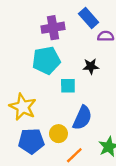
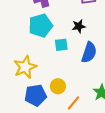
yellow star: (23, 107) -> (25, 67), turned 30
blue semicircle: (82, 118) -> (89, 52), moved

